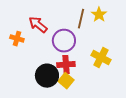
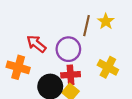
red arrow: (38, 25) -> (36, 44), moved
orange cross: (17, 39) -> (18, 67), moved, size x1.5

